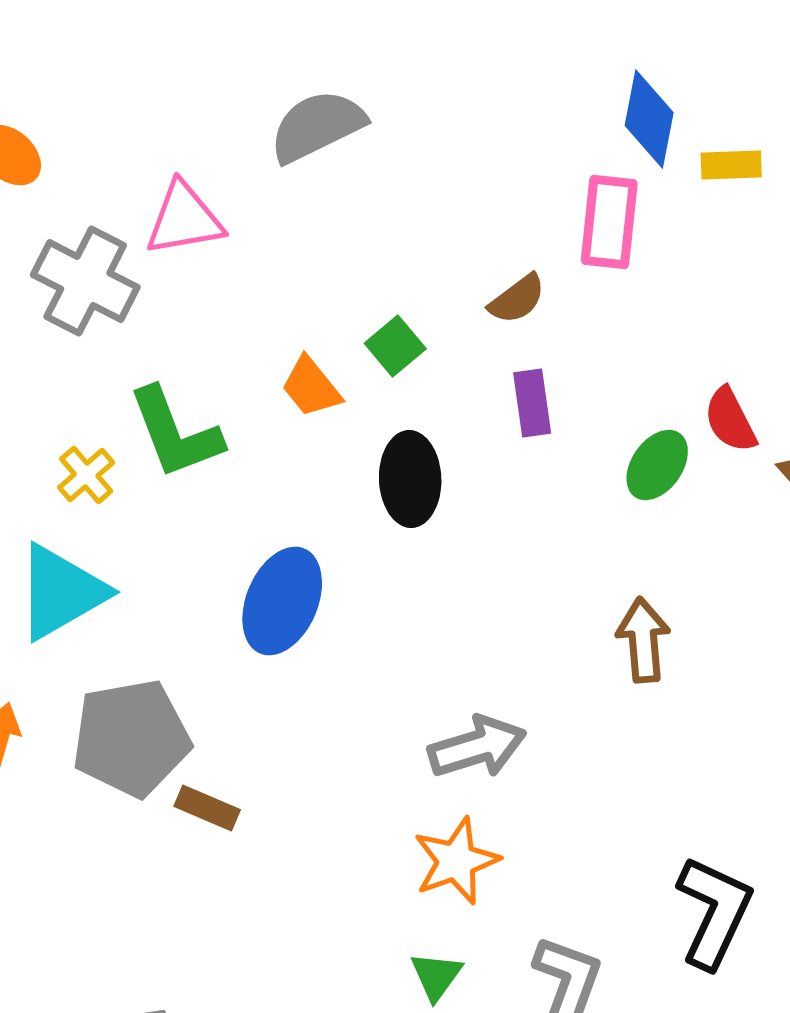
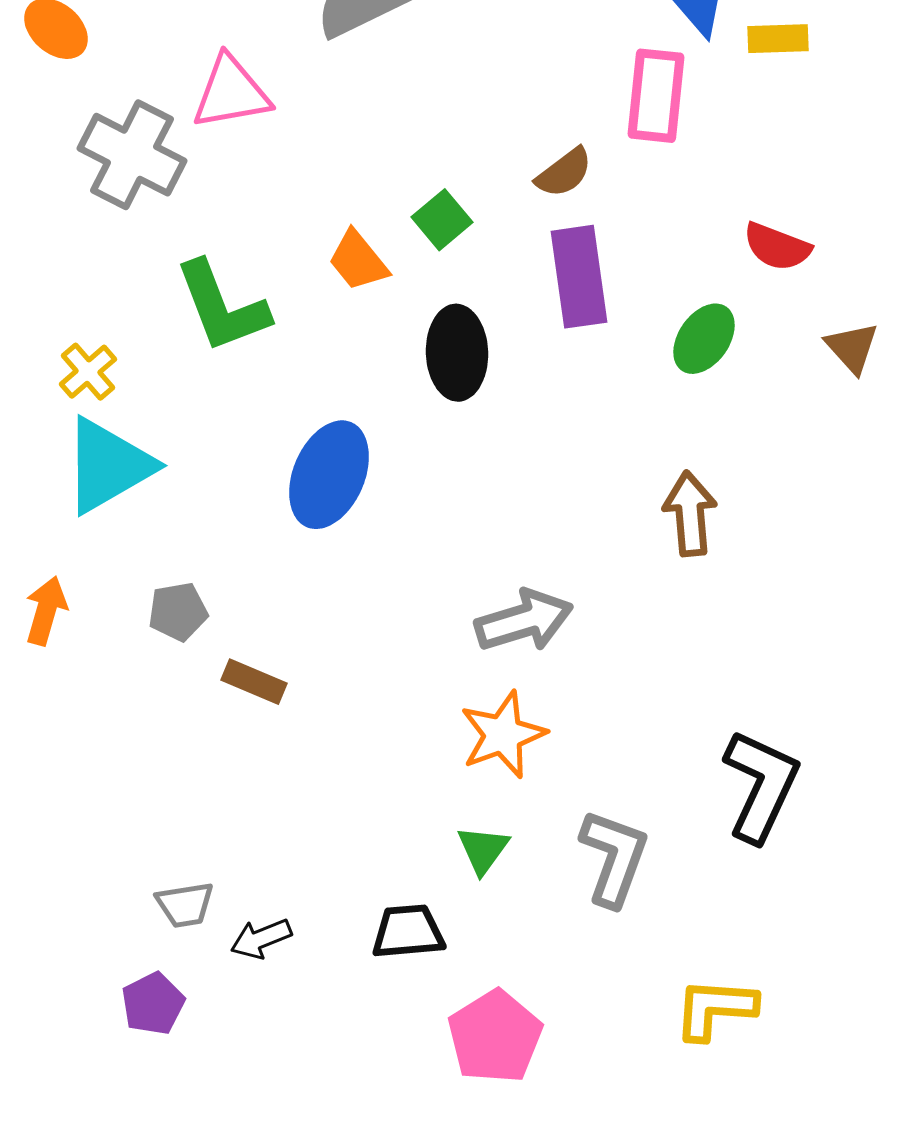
purple rectangle: (532, 403) -> (579, 277), size x1.5
red semicircle: (730, 420) -> (777, 247), moved, turned -42
yellow cross: (86, 475) -> (88, 372), moved
gray pentagon: (131, 738) -> (178, 612), size x0.5

